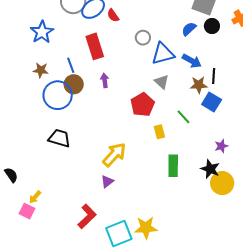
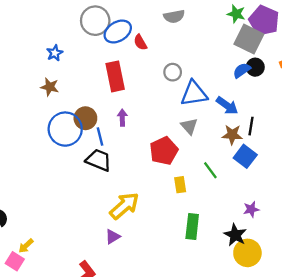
blue semicircle: (189, 29) -> (242, 70), moved
blue star: (42, 32) -> (55, 53), size x0.6
blue line: (71, 65) -> (100, 137), moved
brown star: (41, 70) -> (50, 87), moved
black trapezoid: (59, 138) -> (99, 160), moved

